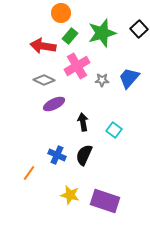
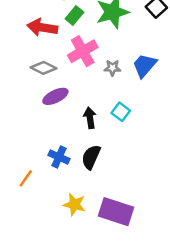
cyan square: (114, 130) -> (121, 112), moved

